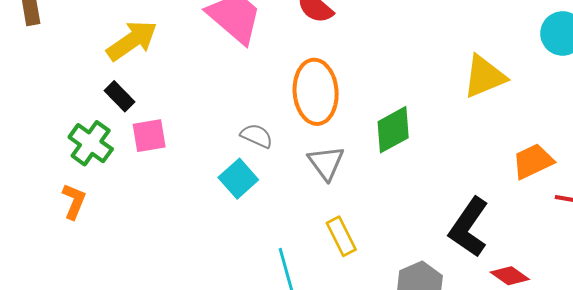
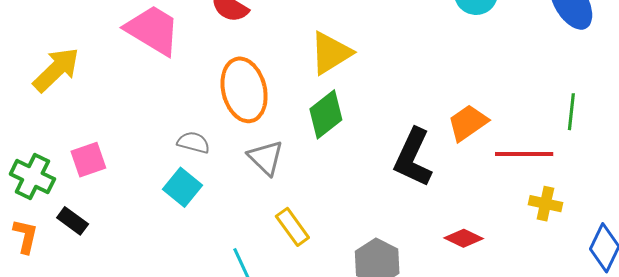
yellow triangle: (484, 77) -> (331, 53), moved
black rectangle: (119, 96) -> (73, 221), moved
black L-shape: (469, 227) -> (413, 158), moved

